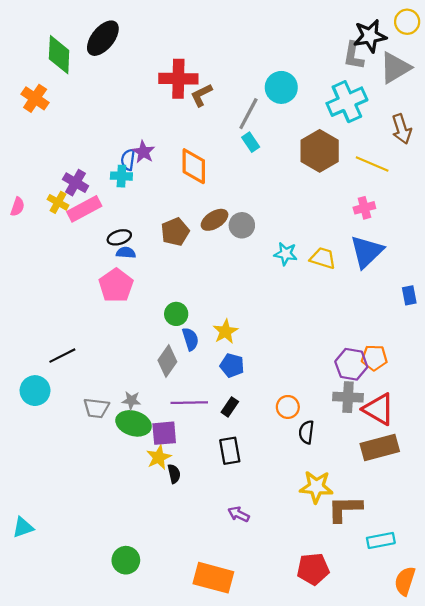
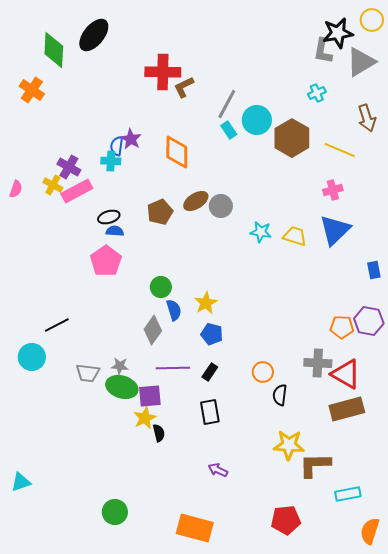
cyan circle: (281, 87) -> (257, 120), moved
cyan cross: (347, 102) -> (317, 93), size x0.5
purple hexagon: (351, 364) -> (369, 321), moved

